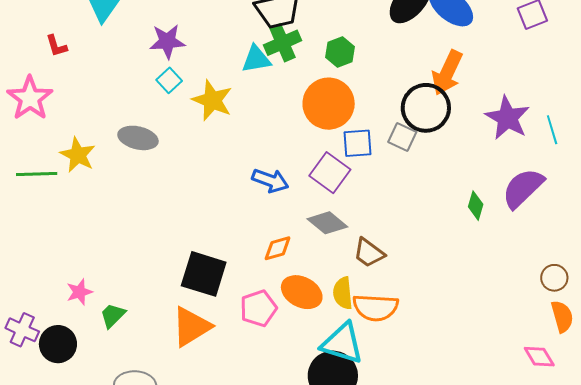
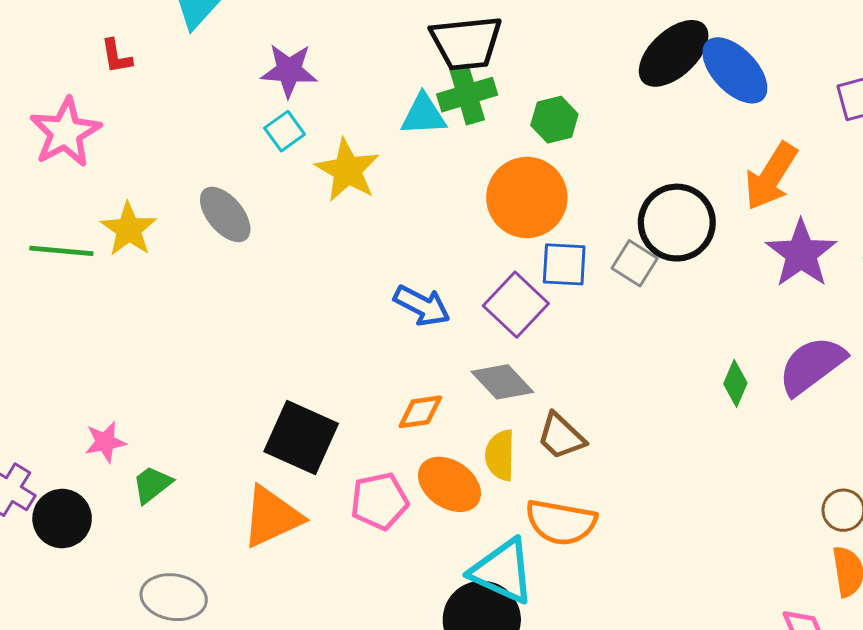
orange arrow: (447, 73) -> (771, 176), moved
gray ellipse: (138, 138) -> (225, 214), turned 30
yellow semicircle: (343, 293) -> (500, 455), moved

